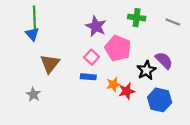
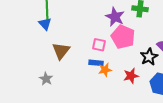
purple star: (96, 26) -> (115, 17), moved
pink square: (92, 57) -> (99, 45), turned -32
orange star: (113, 85) -> (105, 70), moved

